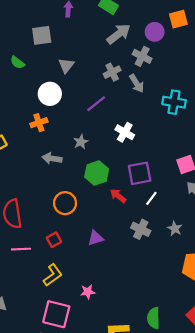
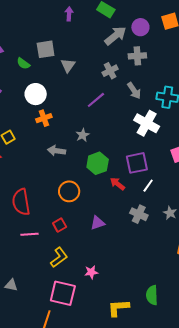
purple circle: (155, 32) -> (140, 27), moved
gray square: (42, 35) -> (46, 49), moved
gray cross: (142, 56) -> (137, 56), turned -30
gray arrow: (137, 83) -> (134, 91), moved
white circle: (50, 94) -> (36, 94), moved
white cross: (125, 132) -> (147, 123), moved, size x1.4

